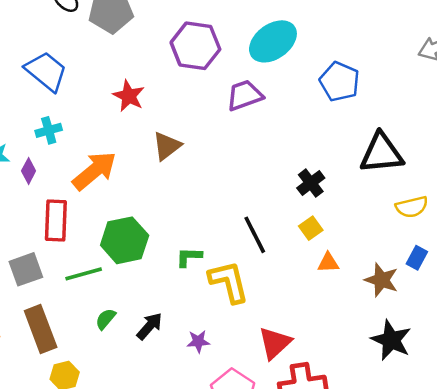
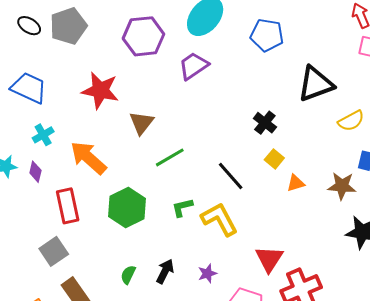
red star: (129, 96) -> (100, 90), size x1.4
orange arrow: (94, 171) -> (88, 158), turned -84
green line: (84, 274) -> (170, 157), moved

